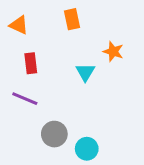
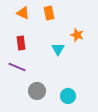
orange triangle: (19, 25) -> (23, 13), moved
cyan circle: (87, 149) -> (68, 96), moved

